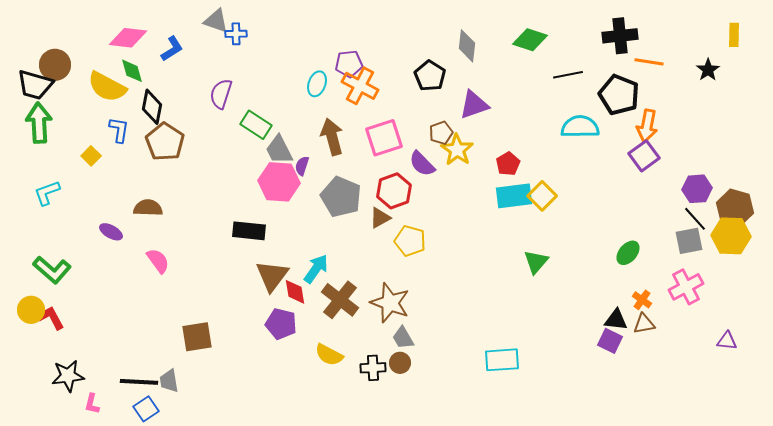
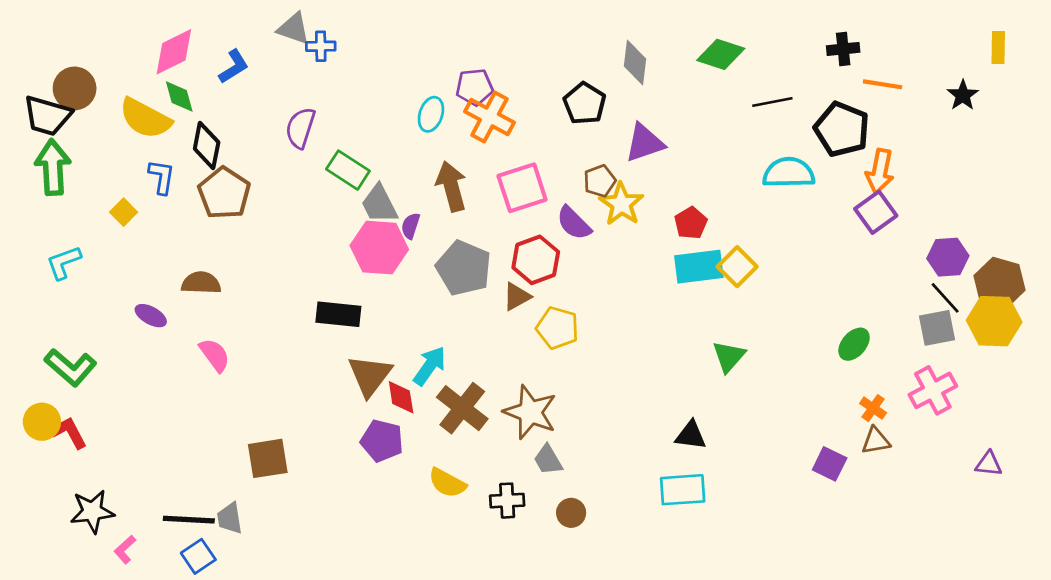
black cross: (620, 36) -> (843, 49), size x0.7
pink diamond: (128, 38) -> (174, 52), turned -33
black triangle: (616, 320) -> (691, 435), moved
brown circle: (400, 363) -> (571, 513), moved
pink L-shape: (92, 404) -> (125, 550), turned 35

